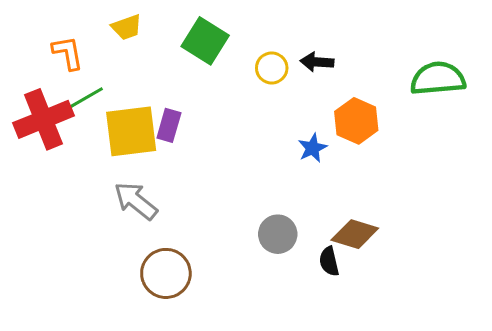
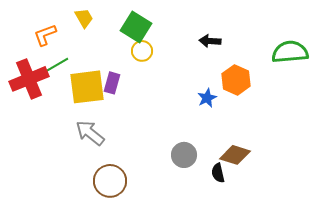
yellow trapezoid: (127, 27) -> (84, 18), turned -100
orange L-shape: (68, 53) -> (45, 35), turned -100
yellow circle: (272, 68) -> (142, 51), moved

